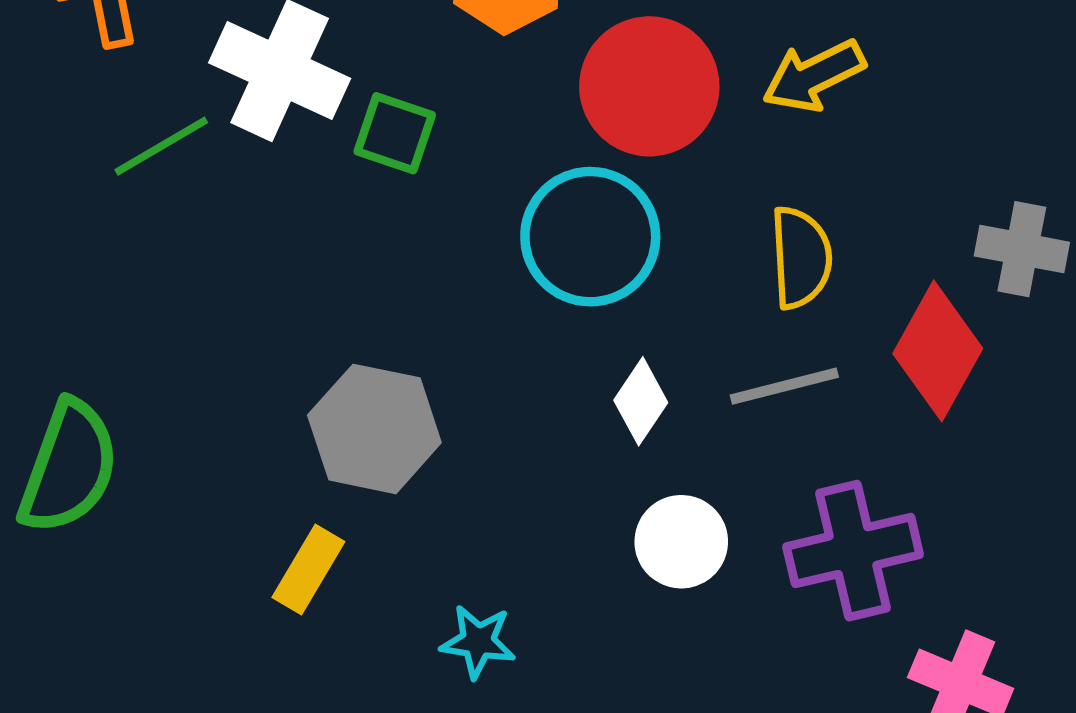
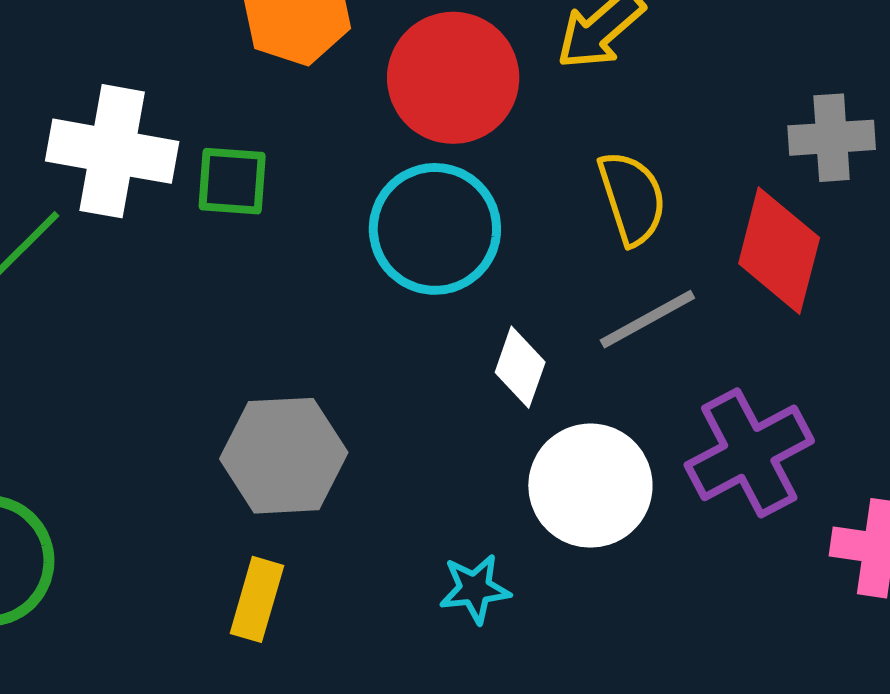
white circle: (681, 542) -> (590, 486), size x1.4
cyan star: (478, 641) -> (475, 589), moved

